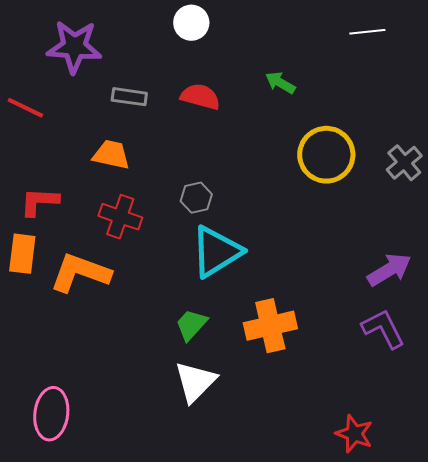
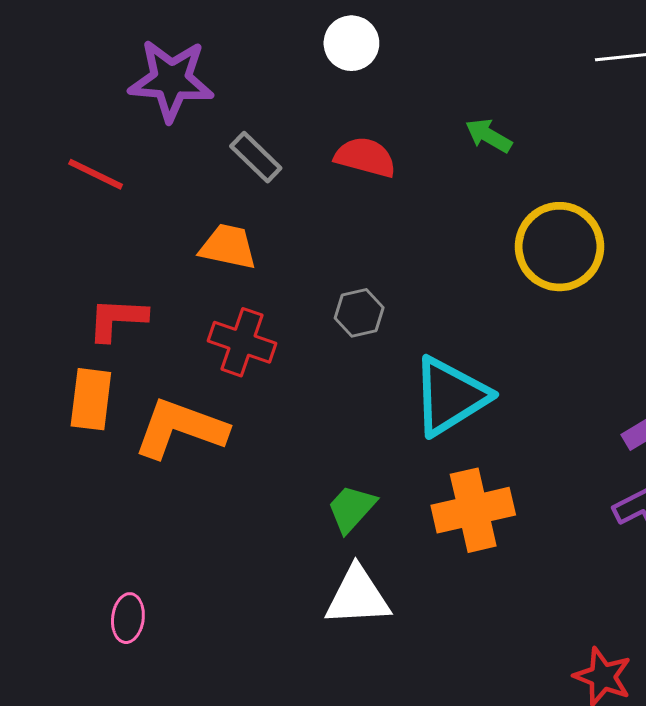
gray rectangle: (129, 97) -> (256, 157), turned 36
cyan triangle: (216, 252) -> (450, 396), moved
white triangle: (195, 382) -> (358, 596), turned 42
pink ellipse: (51, 414) -> (128, 618), moved, size x0.6

